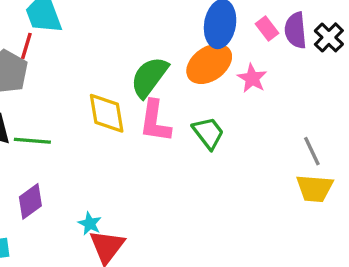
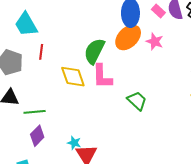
red line: (26, 46) -> (41, 52), moved
green trapezoid: (208, 133) -> (137, 101), moved
green line: (32, 141) -> (35, 112), moved

